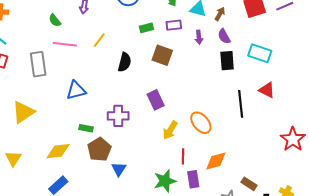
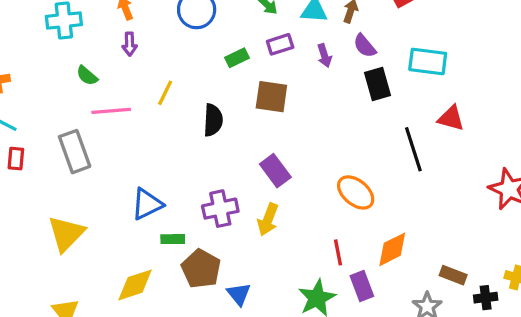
blue triangle: (76, 90) -> (147, 204), moved
yellow arrow: (170, 130) -> (268, 219), moved

